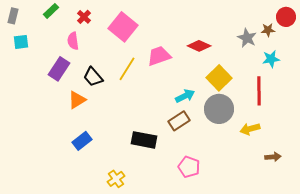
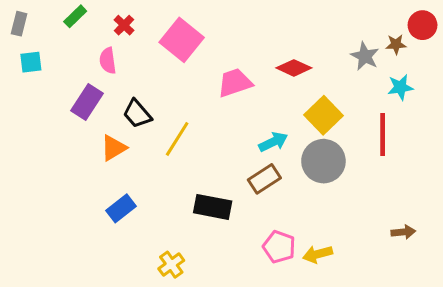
yellow line: (127, 69) -> (177, 139), moved
yellow arrow: (250, 129) -> (318, 254), moved

